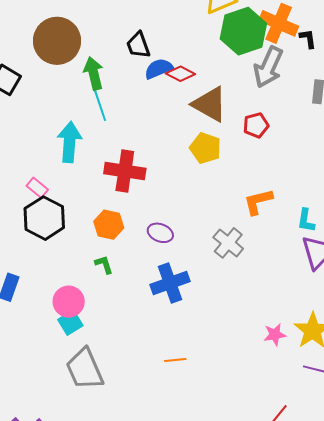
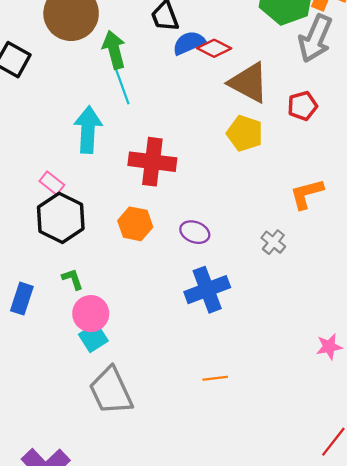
gray cross: (228, 243) -> (273, 242), size x0.7
green L-shape: (104, 265) -> (73, 279), moved

